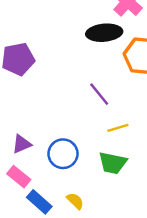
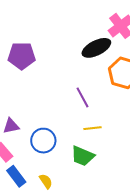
black ellipse: (104, 33) -> (96, 48), turned -32

